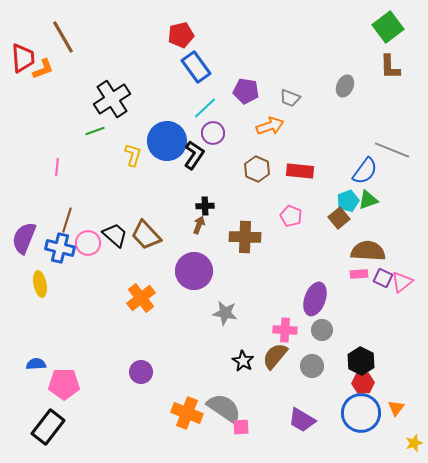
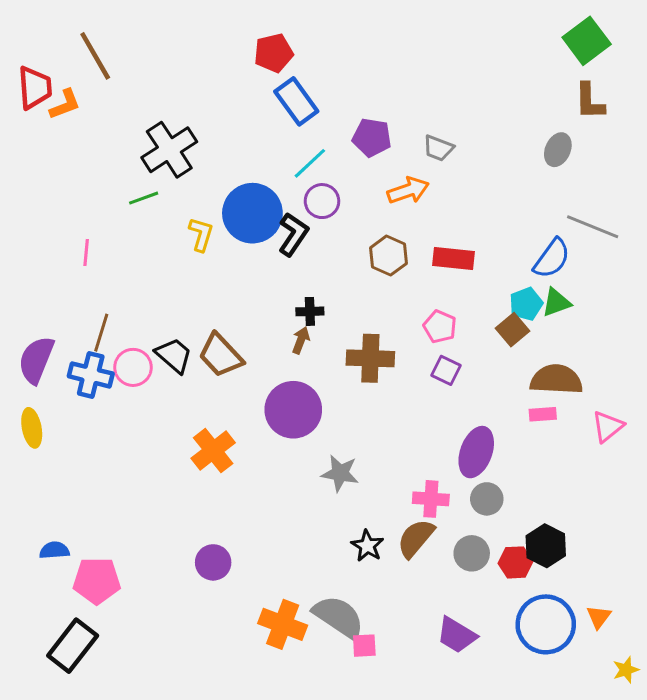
gray ellipse: (345, 86) -> (558, 150), moved
purple square: (383, 278) -> (446, 370), moved
yellow ellipse: (40, 284) -> (32, 428), moved
red hexagon: (363, 383) -> (516, 562), moved

